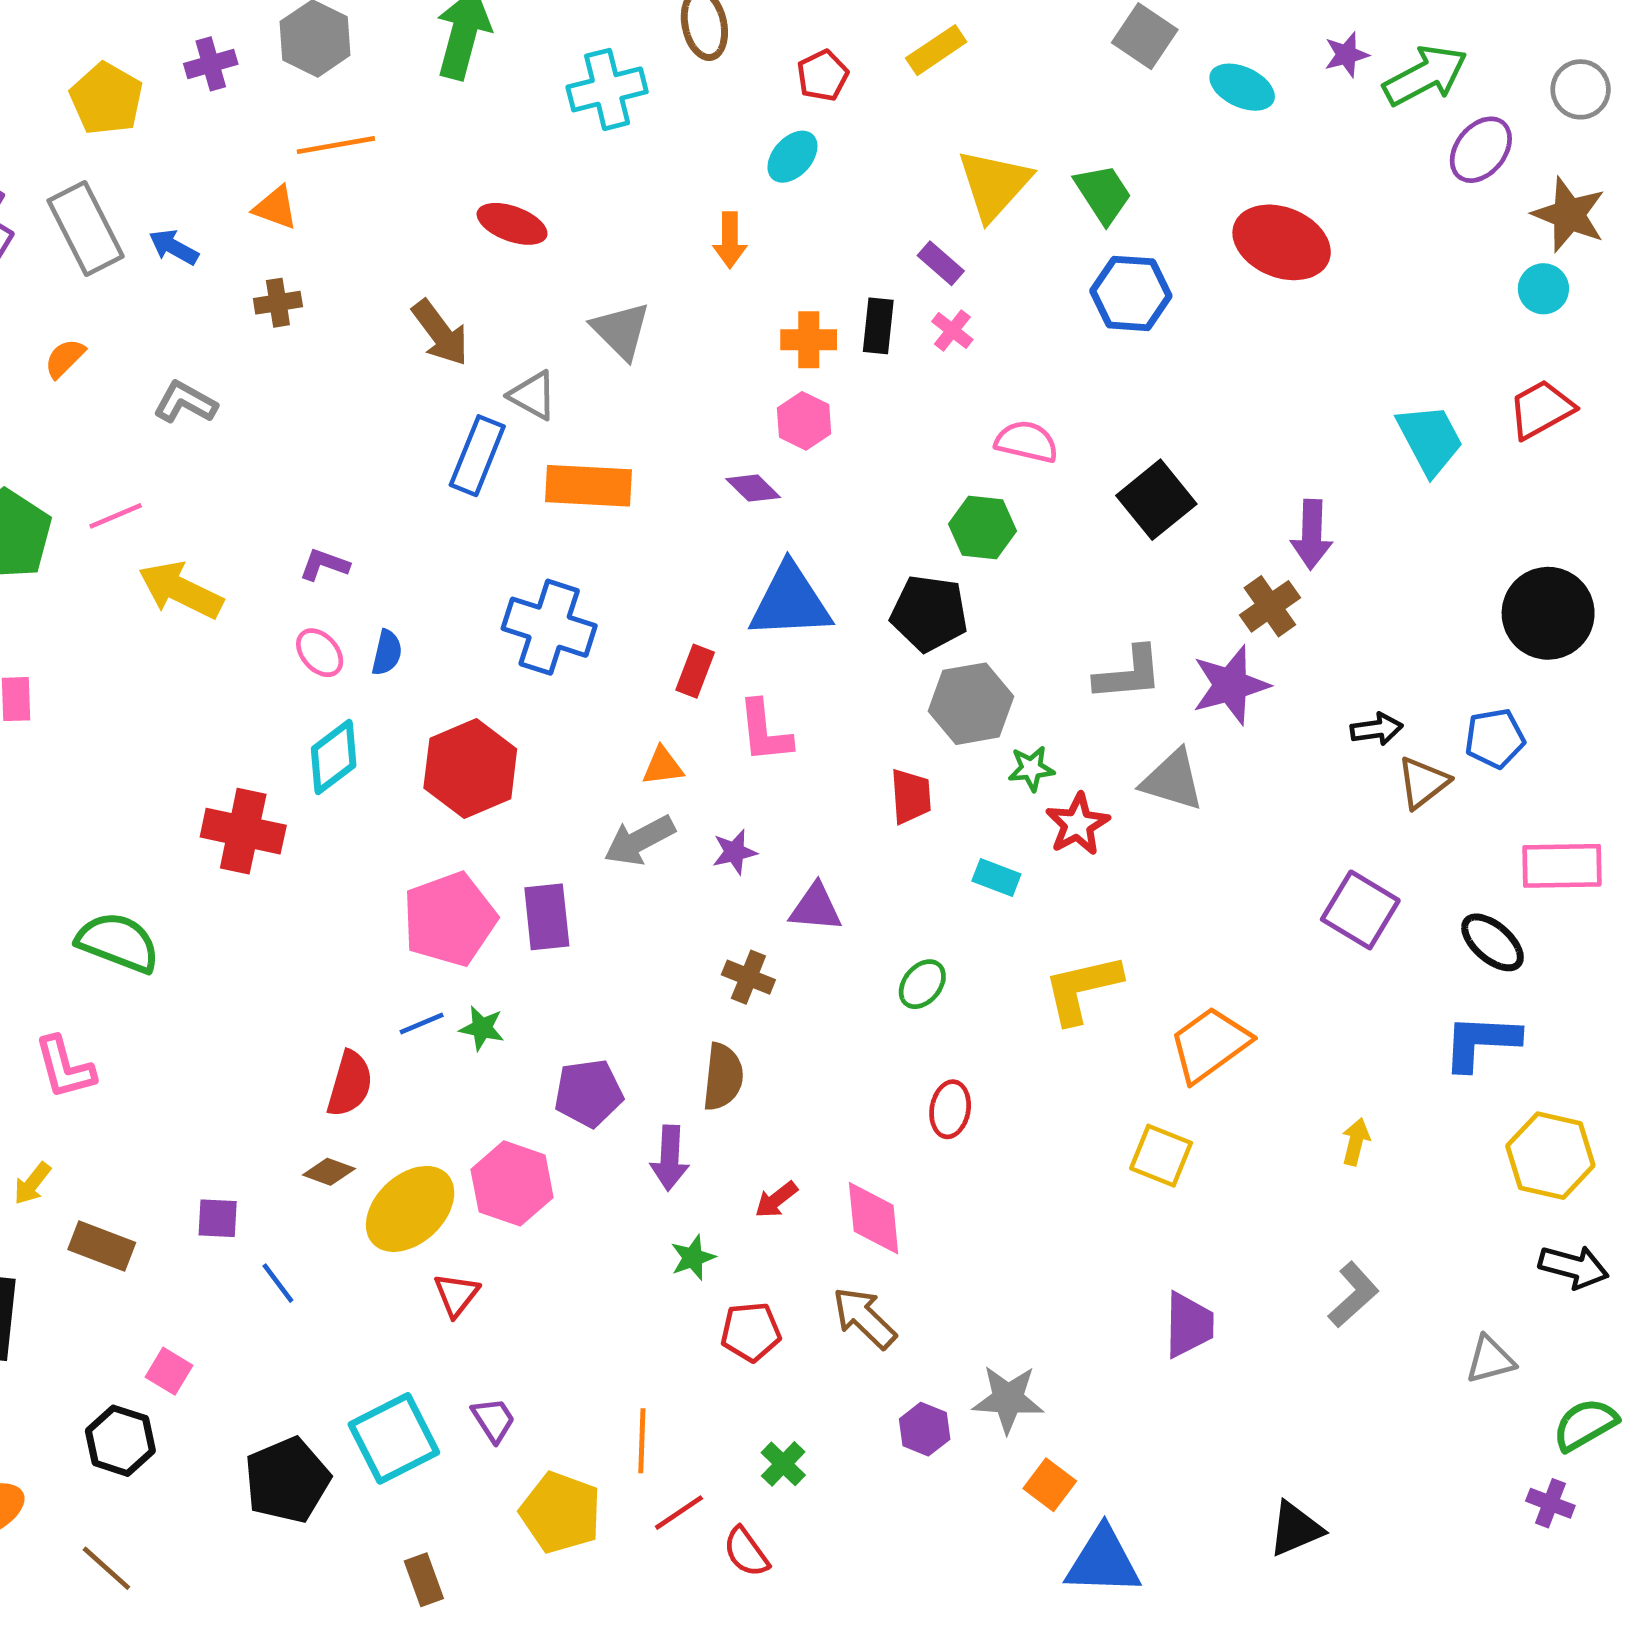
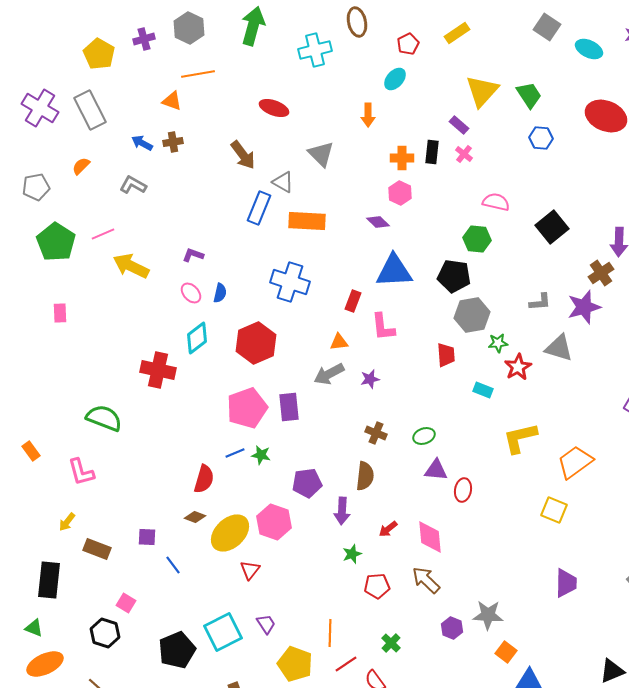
blue arrow: (174, 247) -> (142, 143), moved
blue hexagon: (1131, 293) -> (541, 138), size x0.7
gray L-shape: (1129, 674) -> (540, 302), size x0.7
purple triangle: (816, 908) -> (436, 470), moved
green ellipse: (922, 984) -> (424, 436), moved, turned 30

